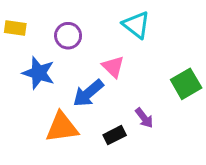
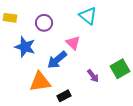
green square: (186, 84) -> (120, 69), moved
black rectangle: (115, 135) -> (64, 96), moved

